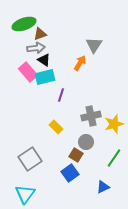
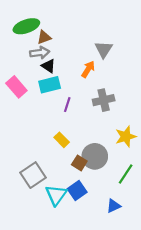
pink rectangle: (28, 72) -> (16, 87), moved
gray cross: (91, 116) -> (104, 100), moved
gray circle: (86, 142) -> (95, 156), size x1.5
brown square: (76, 155) -> (79, 163), moved
cyan triangle: (25, 194) -> (56, 195), moved

